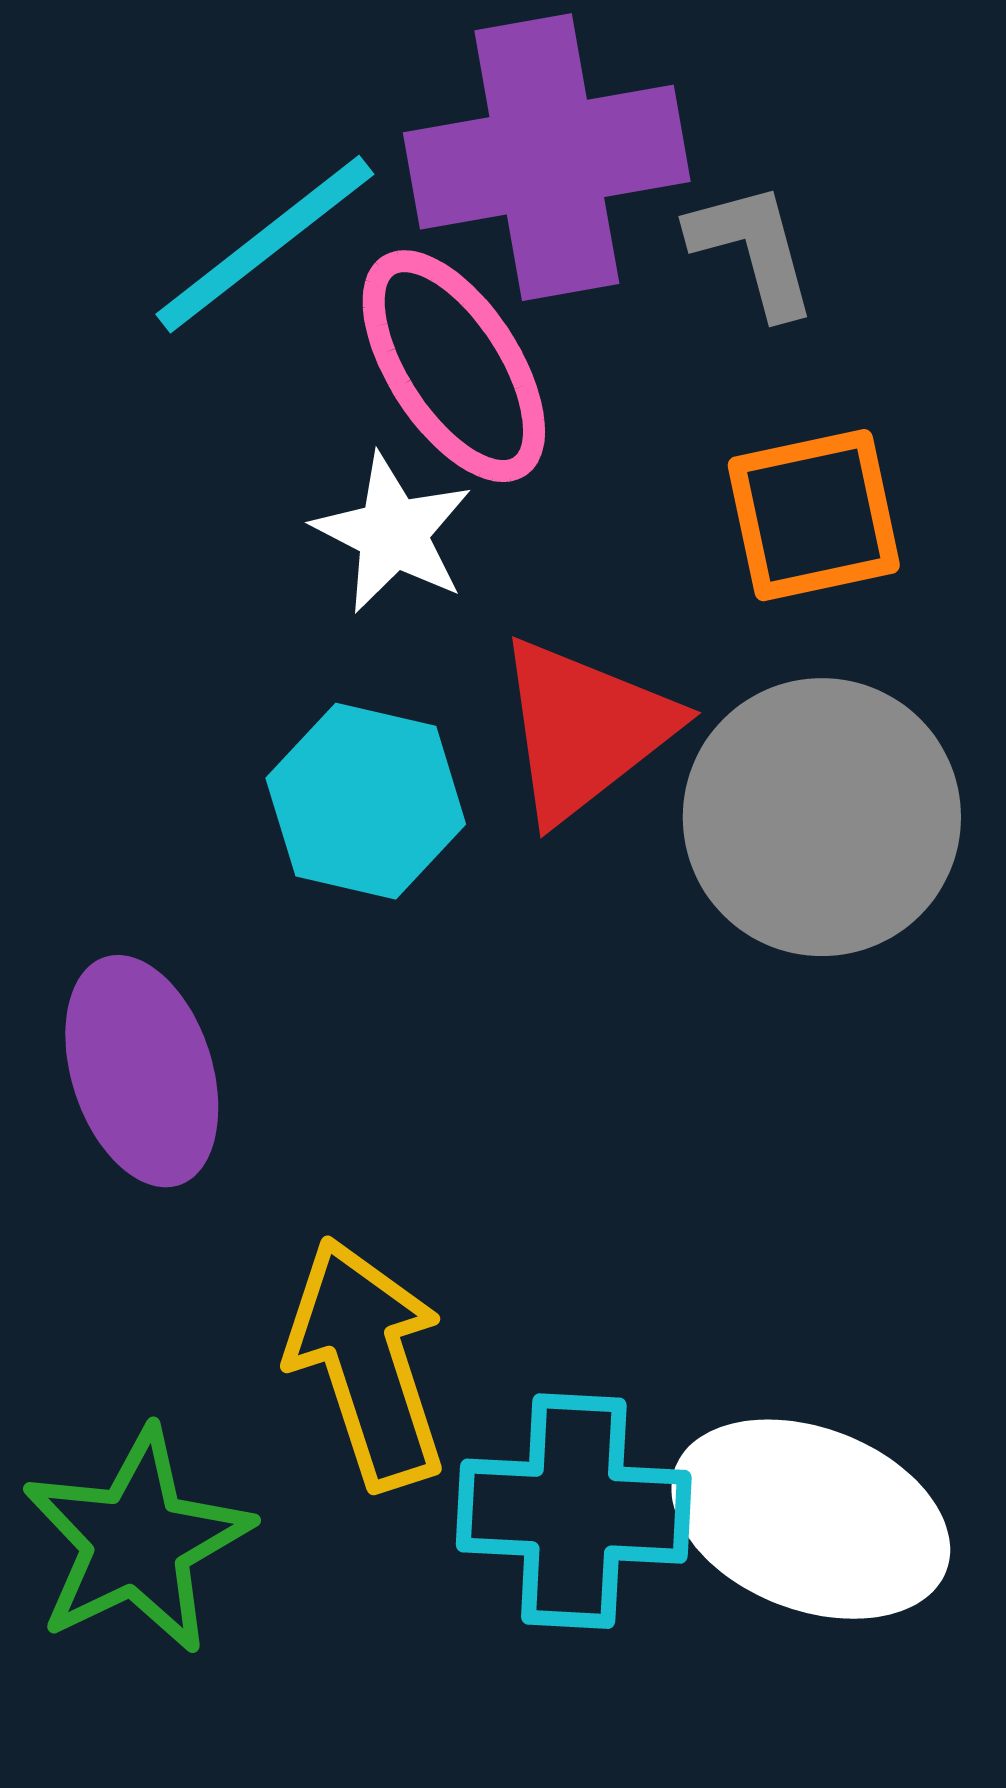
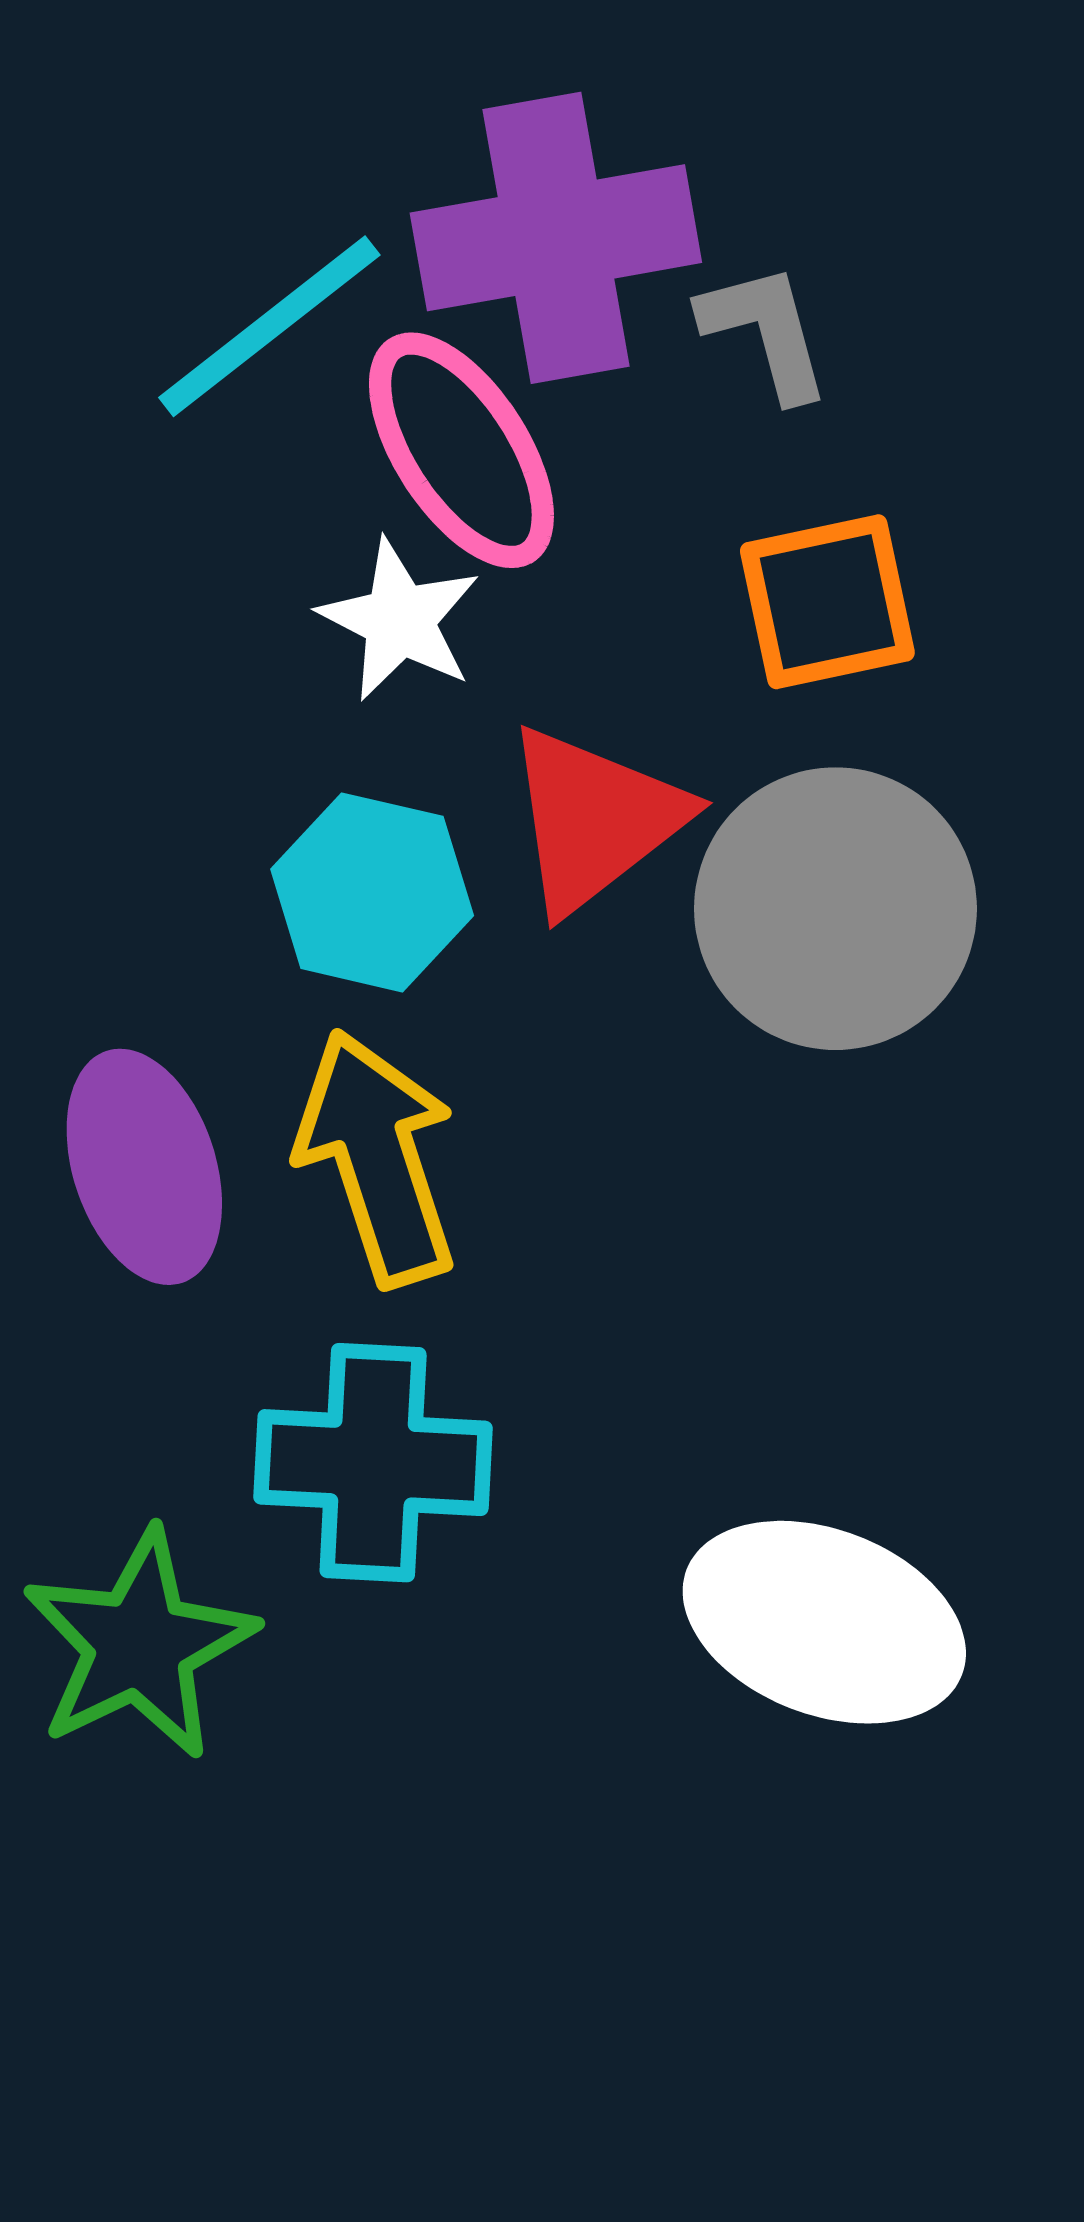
yellow arrow: (367, 1363) -> (377, 1158), moved
cyan cross: (574, 1511) -> (373, 1463), moved

